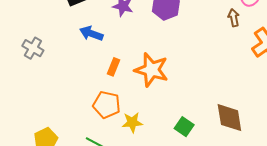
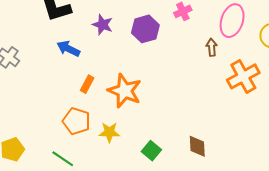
brown diamond: (229, 118) -> (197, 146), size x0.7
yellow star: (132, 122) -> (109, 132), moved

